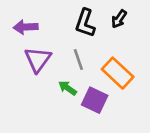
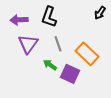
black arrow: (119, 19) -> (100, 13), moved
black L-shape: (85, 23) -> (49, 17), moved

